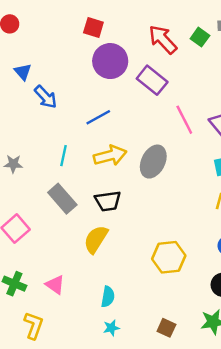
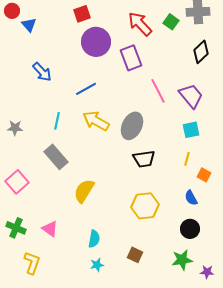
red square: (93, 28) -> (82, 14), turned -36
blue triangle: (23, 72) -> (29, 25), moved
purple rectangle: (152, 80) -> (131, 58), turned 30
yellow arrow: (110, 156) -> (96, 121), turned -136
black trapezoid: (108, 201) -> (144, 159), moved
brown square: (166, 328) -> (135, 255), moved

